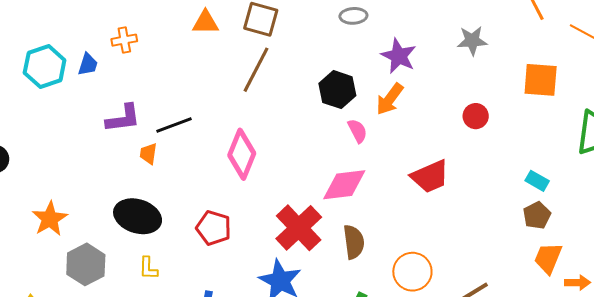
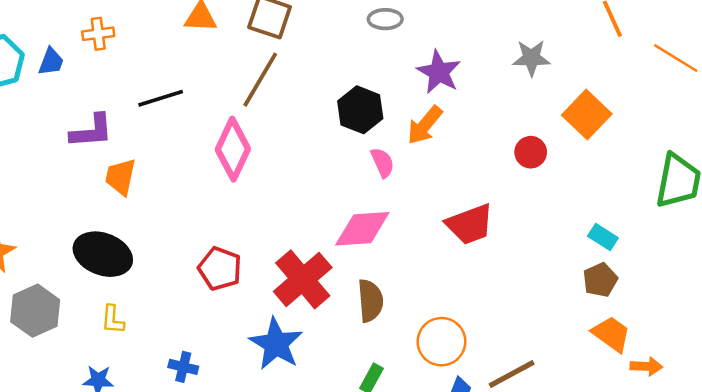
orange square: (541, 80) -> (587, 115), moved, turned 36
black line: (174, 125) -> (161, 98), moved
orange trapezoid: (148, 154) -> (121, 177), size x1.4
pink diamond: (242, 154) -> (233, 149), moved
red pentagon: (214, 228) -> (220, 269), moved
orange trapezoid: (548, 258) -> (611, 334), turned 100

